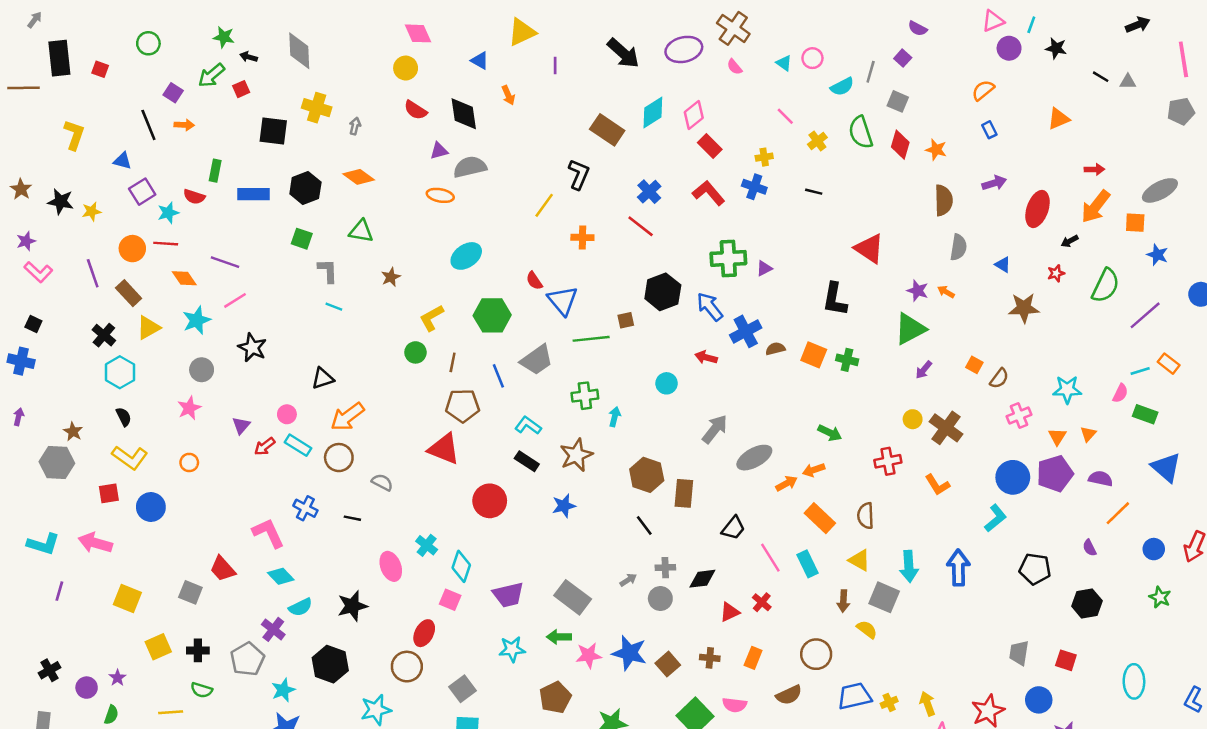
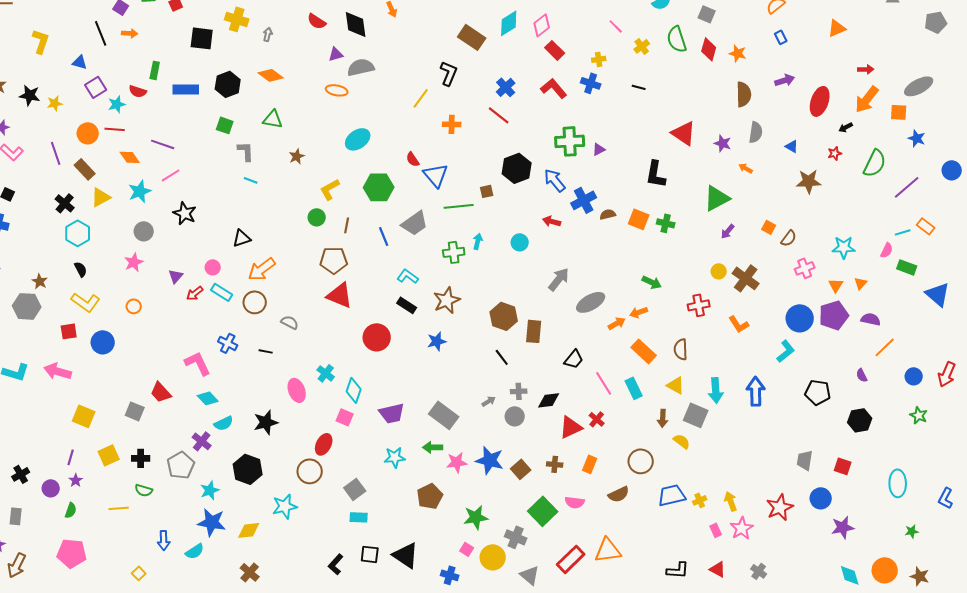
purple star: (918, 291) -> (723, 143), moved
brown pentagon: (462, 406) -> (334, 260), moved
cyan arrow: (615, 417) -> (478, 241), moved
blue triangle: (1166, 467) -> (938, 294), moved
purple line: (59, 591) -> (71, 457), moved
red triangle: (730, 612) -> (571, 427), size x1.4

